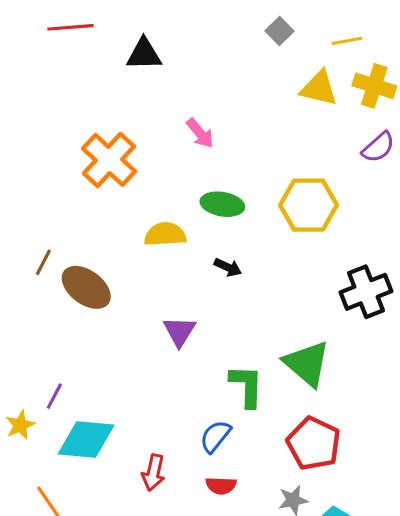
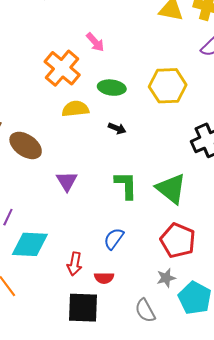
orange cross: (109, 160) -> (62, 68), moved
purple triangle: (180, 331) -> (67, 181), moved
green L-shape: (247, 386) -> (126, 185), moved
red semicircle: (221, 486) -> (104, 278), moved

